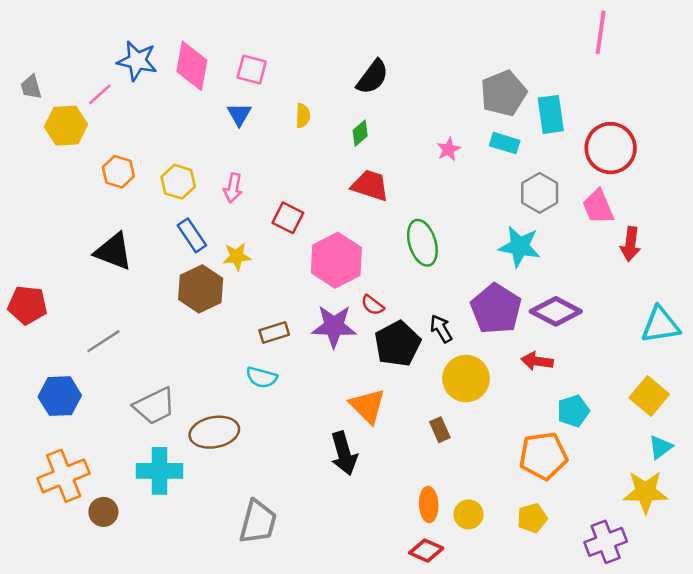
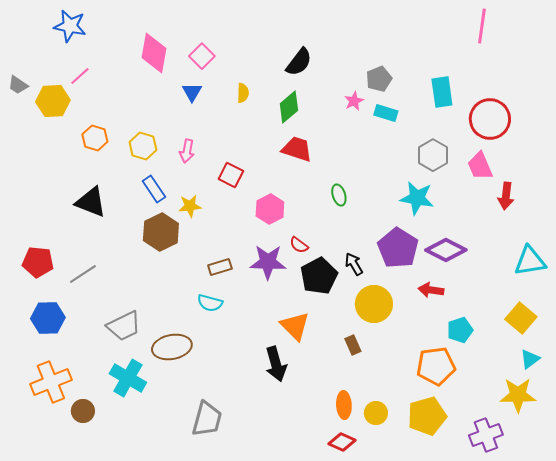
blue star: (137, 61) -> (70, 26), moved
pink square: (252, 70) -> (202, 56), turned 30
gray trapezoid: (31, 87) -> (18, 85), moved, turned -40
gray pentagon: (503, 93) -> (379, 79), moved, size x0.7
green diamond: (360, 133) -> (289, 107), size x1.5
cyan rectangle: (505, 143) -> (386, 113), moved
pink star: (449, 149) -> (354, 101), moved
green ellipse: (422, 243) -> (339, 195), size x0.6
pink hexagon: (336, 260) -> (270, 209), size x0.7
red pentagon: (27, 305) -> (38, 262), moved
cyan cross: (159, 471) -> (128, 378), turned 30
yellow pentagon: (532, 518) -> (427, 416), size x1.6

